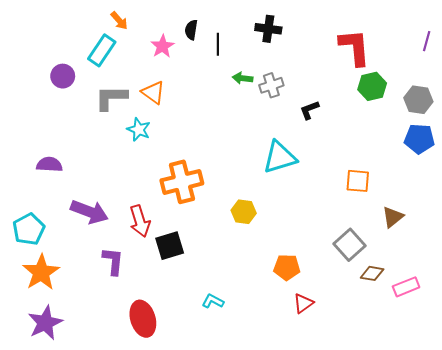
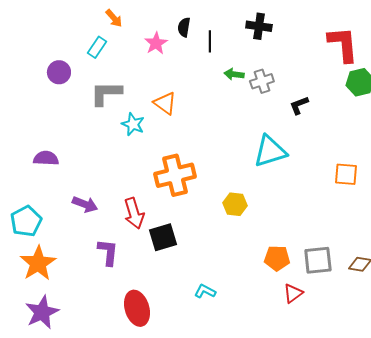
cyan rectangle: (102, 50) -> (97, 47), size x0.7
orange triangle: (153, 93) -> (165, 103), moved
purple arrow: (89, 212) -> (85, 204), size x0.7
gray square: (350, 245) -> (318, 260), moved, turned 36

